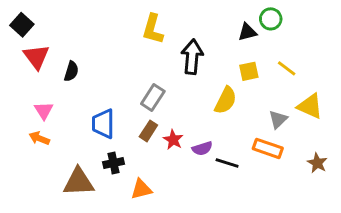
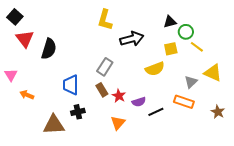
green circle: (271, 19) -> (186, 32), moved
black arrow: (192, 57) -> (132, 39), turned 70
black semicircle: (71, 71) -> (49, 49), size x1.5
yellow semicircle: (226, 100) -> (155, 69), turned 42
pink triangle: (44, 111) -> (11, 75), moved
brown rectangle: (148, 131) -> (102, 90), turned -64
black line: (227, 163) -> (156, 112), turned -42
orange triangle: (141, 189) -> (118, 123), moved, turned -35

